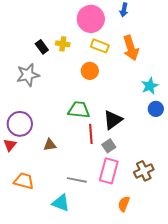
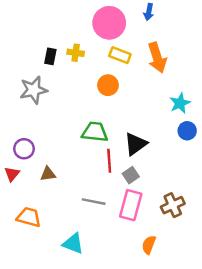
black rectangle: (42, 47) -> (50, 56), turned 48
purple circle: (20, 124) -> (24, 149), size x0.7
brown triangle: (50, 145) -> (48, 174), moved
gray line: (77, 180) -> (94, 202), moved

